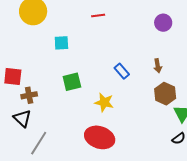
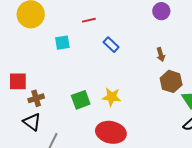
red line: (98, 15) -> (89, 20), moved
blue rectangle: (122, 71) -> (111, 45), moved
green square: (72, 82) -> (81, 100), moved

